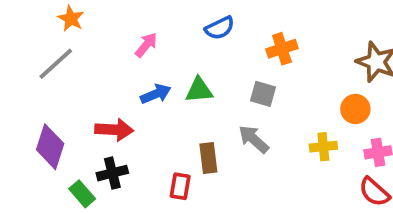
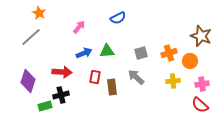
orange cross: (282, 49) -> (169, 53), moved
gray square: (263, 94) -> (141, 53), turned -32
red rectangle: (180, 186) -> (95, 77), moved
green rectangle: (82, 194) -> (45, 106), turned -64

